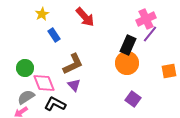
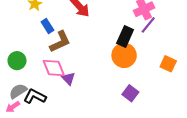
brown L-shape: (73, 64) -> (60, 42), moved
orange square: (169, 71) -> (168, 64), turned 35
pink diamond: (44, 83) -> (54, 68), moved
black L-shape: (55, 104) -> (35, 96), moved

